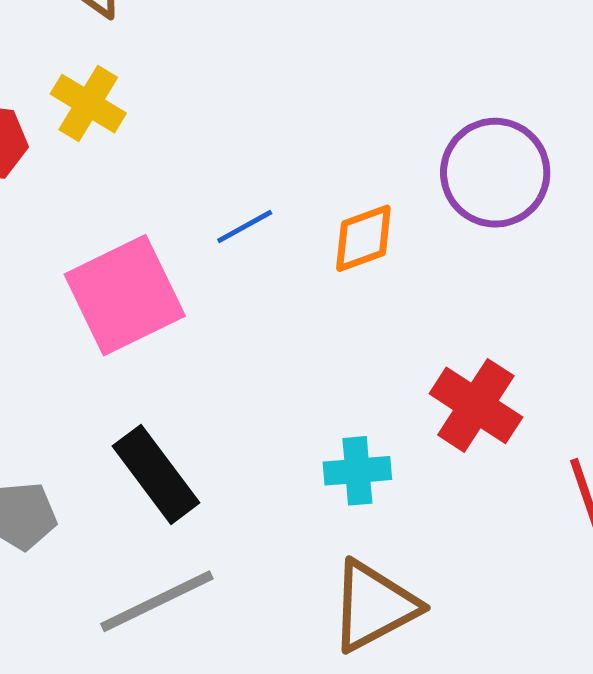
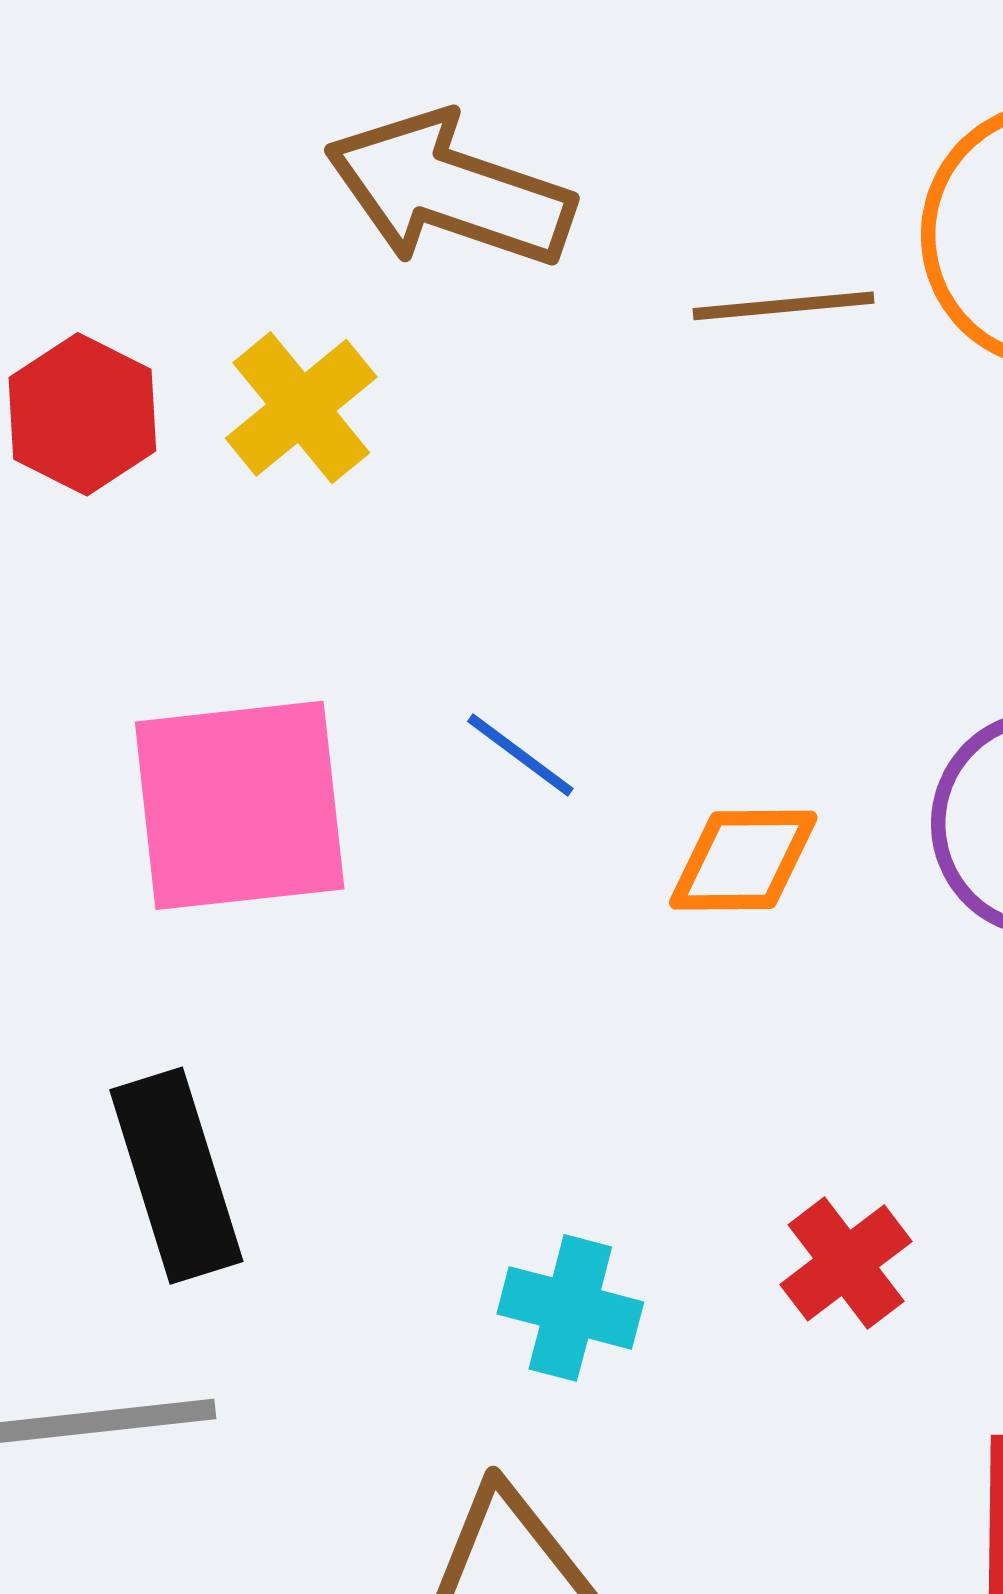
blue line: (245, 227) -> (520, 755), turned 46
red cross: (476, 405) -> (846, 1263), size x0.7

